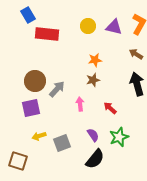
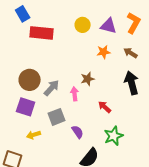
orange star: (95, 60) -> (104, 52), moved
pink arrow: (80, 104) -> (75, 94), moved
purple square: (31, 108) -> (26, 107), turned 30
purple semicircle: (93, 135) -> (78, 132), moved
gray square: (62, 143) -> (57, 117), moved

